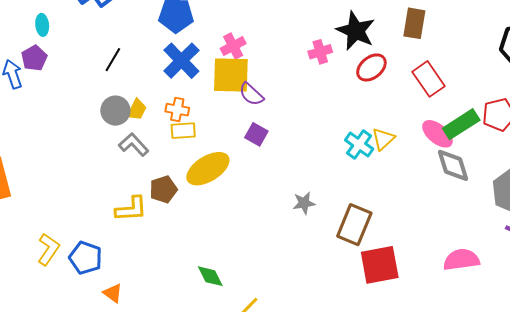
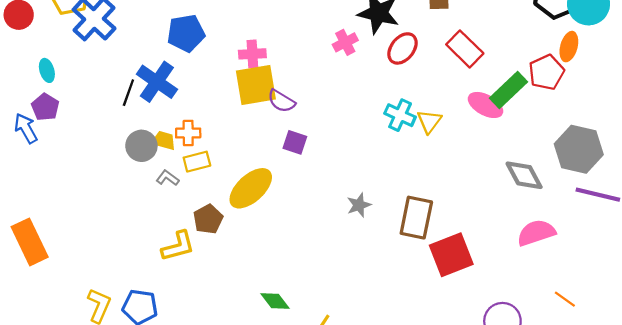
pink cross: (233, 46) -> (252, 54), turned 35
blue cross: (181, 61) -> (157, 82), moved
yellow trapezoid: (137, 110) -> (164, 141), turned -90
orange cross: (177, 110) -> (188, 133), moved
yellow rectangle: (183, 131) -> (197, 162), moved
gray L-shape: (134, 145) -> (168, 178), size x0.7
cyan cross: (359, 145) -> (400, 115), moved
gray diamond: (453, 165) -> (524, 175), moved

